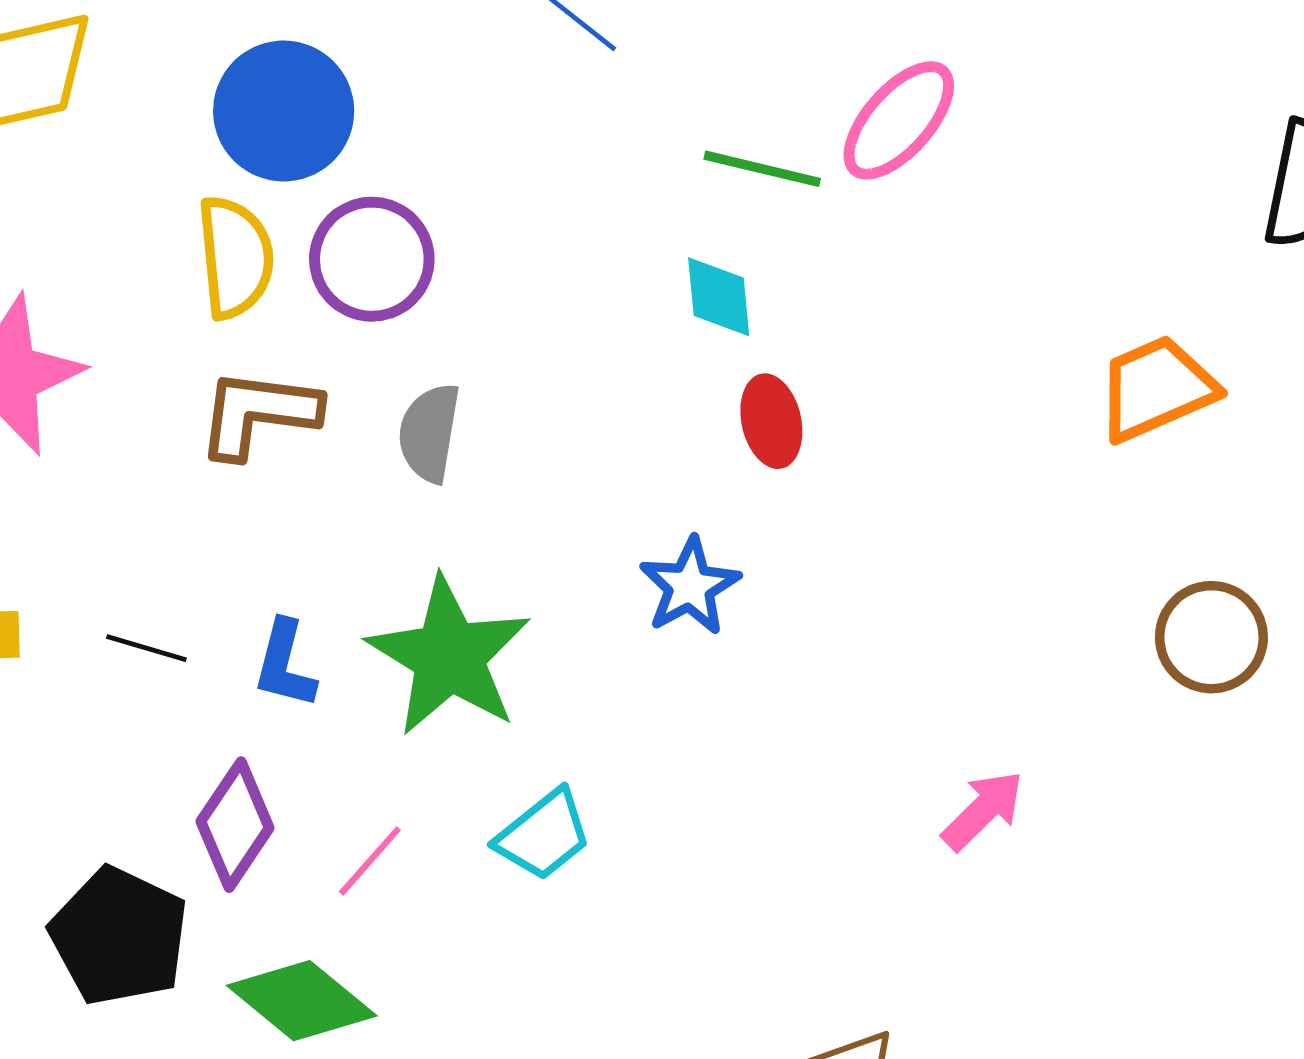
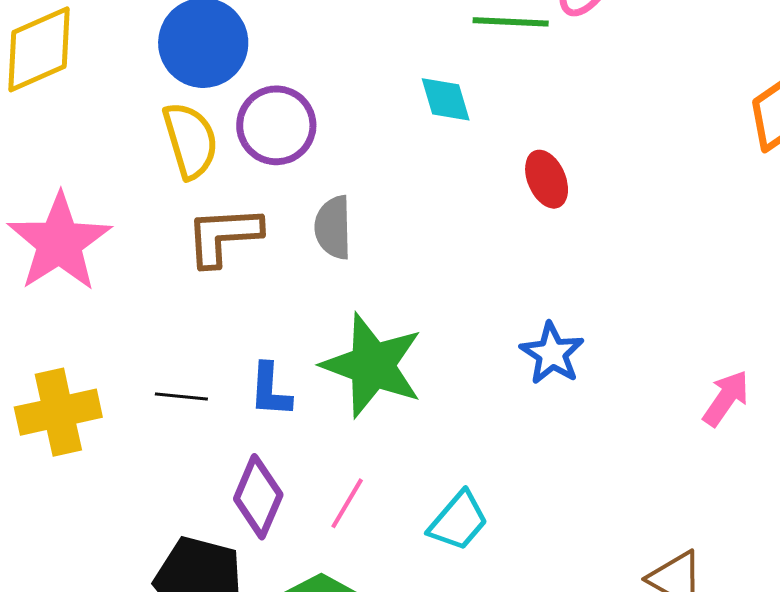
cyan diamond: (719, 297) -> (446, 99), moved
blue star: (690, 586) -> (552, 353), moved
cyan trapezoid: (544, 835) -> (458, 521), moved

